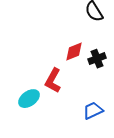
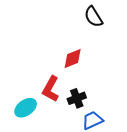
black cross: (97, 59) -> (77, 98), moved

